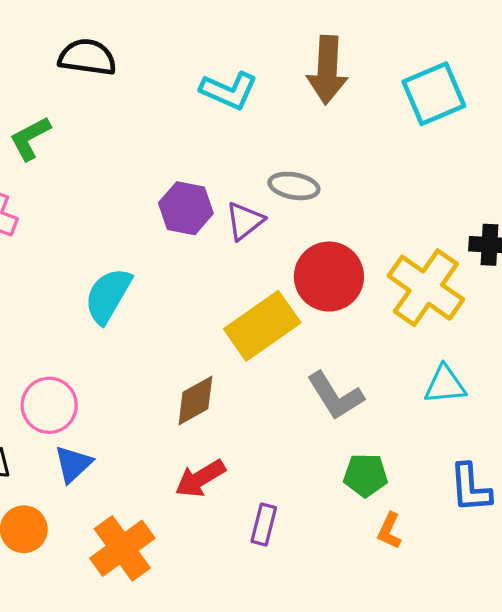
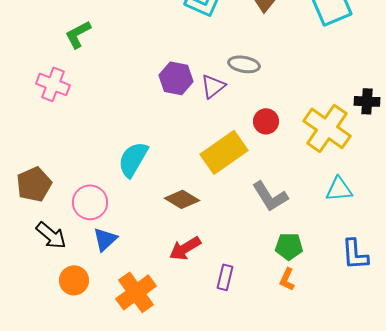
red circle: (329, 277) -> (266, 121), size x0.6
cyan semicircle: (108, 296) -> (133, 159), moved
brown diamond: (195, 401) -> (182, 199), turned 60
orange L-shape: (389, 531) -> (287, 279), moved

